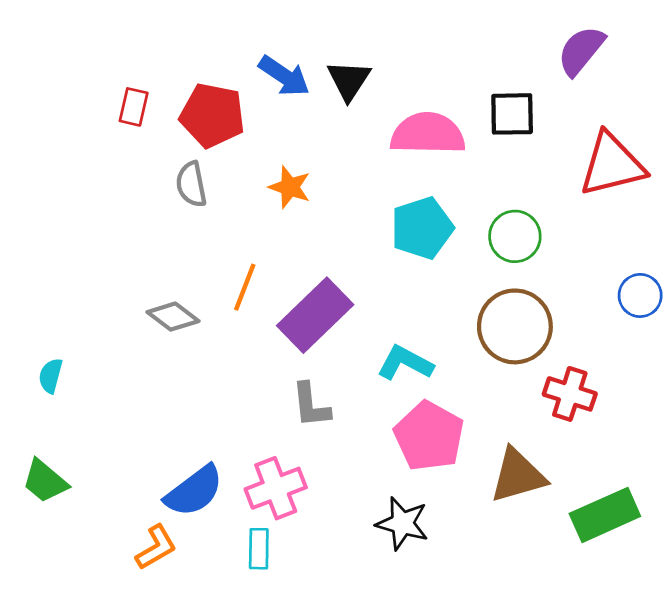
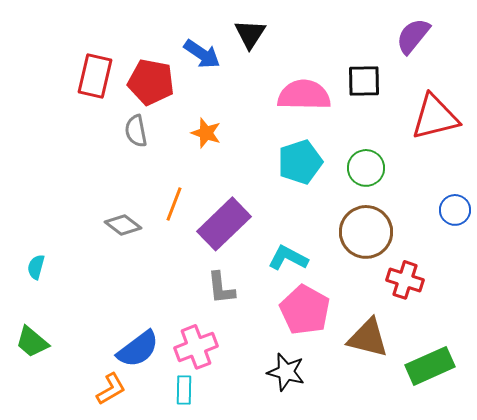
black triangle: (349, 80) -> (250, 34), moved
red rectangle: (134, 107) -> (95, 76), size x1.6
brown triangle: (518, 476) -> (368, 338), turned 30

